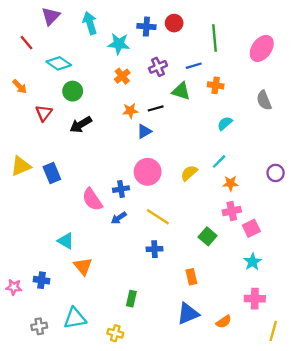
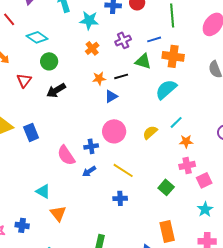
orange cross: (216, 85) -> (173, 56), size x1.5
cyan semicircle: (225, 123) -> (166, 89), moved, size x1.6
orange rectangle: (191, 277) -> (167, 231), moved, size x1.5

